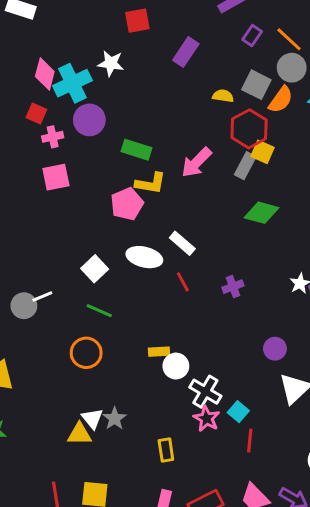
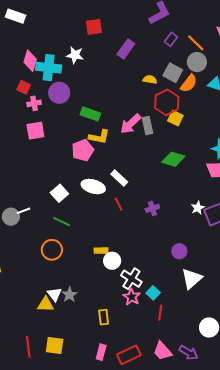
cyan cross: (72, 83) -> (49, 68), turned 30
gray rectangle: (245, 166) -> (147, 126), moved, turned -42

